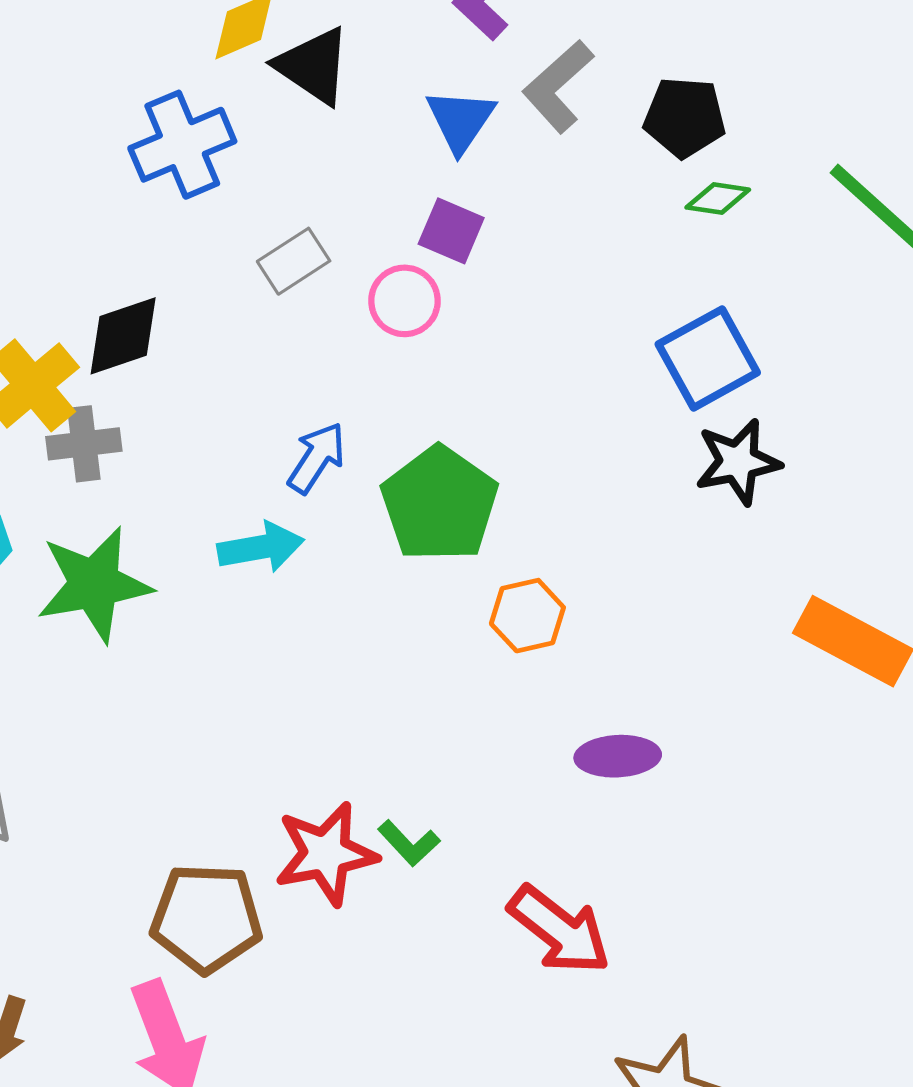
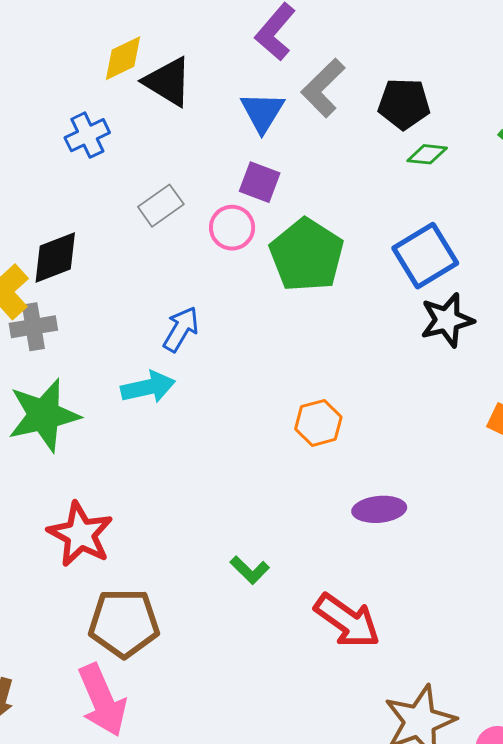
blue cross: (182, 145) -> (87, 135), size x0.7
green pentagon: (439, 504) -> (307, 255), moved
red star: (326, 854) -> (80, 534), moved, turned -30

